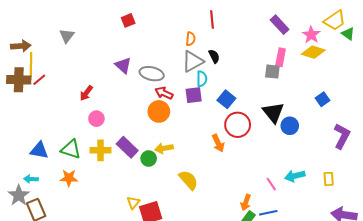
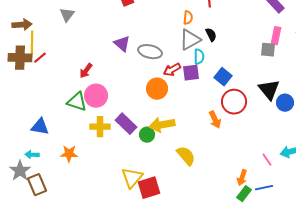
red arrow: (164, 93) -> (172, 70), moved, turned -54
pink circle: (96, 119) -> (96, 96), size x1.5
yellow arrow: (164, 148) -> (162, 125), size x1.4
green triangle: (71, 149) -> (77, 102), moved
yellow triangle: (133, 202) -> (132, 178), size x1.6

